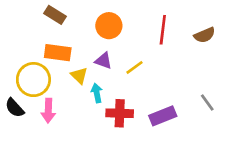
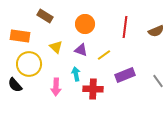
orange rectangle: (58, 53) -> (20, 36), moved
yellow triangle: (79, 76) -> (56, 47), moved
pink arrow: (48, 111) -> (56, 87), moved
purple rectangle: (163, 116) -> (125, 75), moved

